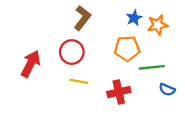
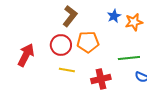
orange pentagon: (127, 48) -> (88, 42), moved

